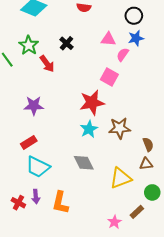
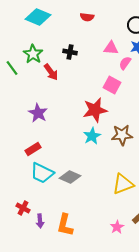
black cross: (66, 43) -> (70, 52), turned -32
purple star: (34, 106) -> (38, 113), turned 30
gray diamond: (84, 163) -> (70, 177), moved, turned -40
purple arrow: (36, 197) -> (40, 221), moved
orange L-shape: (60, 203) -> (65, 225), moved

